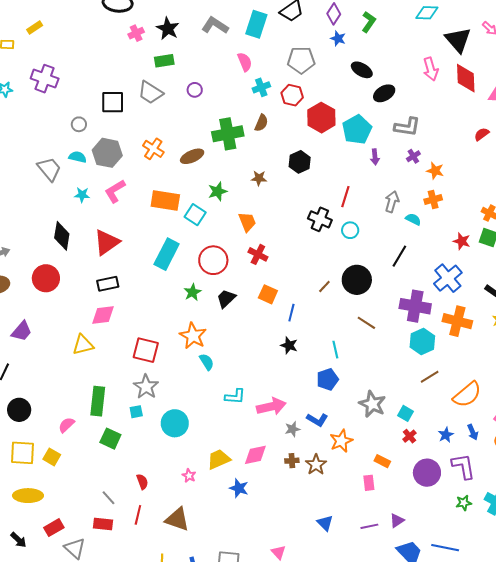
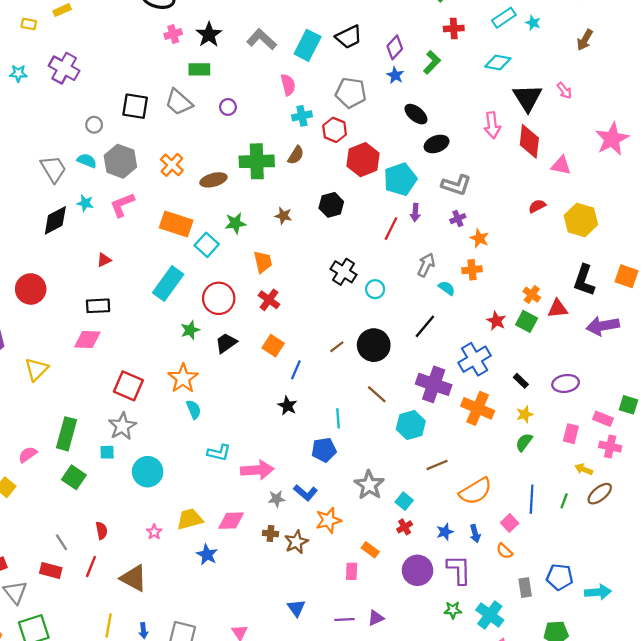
red line: (345, 197) -> (391, 229), moved
black diamond: (62, 236) -> (55, 220), moved, turned 44
red triangle: (107, 242) -> (104, 260), size x0.5
cyan hexagon: (422, 341) -> (411, 425), moved
yellow triangle: (83, 345) -> (36, 369), moved, turned -40

